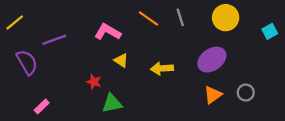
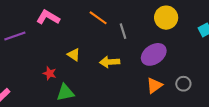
gray line: (180, 17) -> (123, 31), moved
pink L-shape: (108, 32) -> (48, 17), moved

